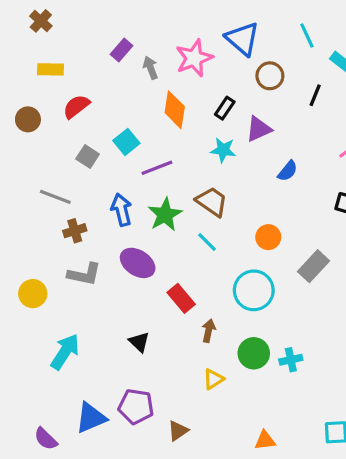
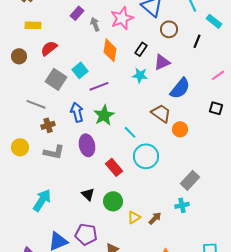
gray square: (88, 156) -> (56, 79), size x1.5
blue semicircle: (288, 171) -> (180, 88), size x1.6
brown trapezoid: (212, 202) -> (161, 113), moved
orange circle: (268, 237) -> (180, 129), moved
purple ellipse: (138, 263) -> (87, 145), turned 45
gray rectangle: (313, 266) -> (190, 180), moved
cyan circle: (254, 290) -> (146, 156), moved
yellow circle: (33, 294) -> (20, 147), moved
brown arrow: (209, 331) -> (155, 218), moved, turned 32
green circle: (254, 353) -> (113, 201), moved

